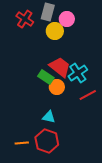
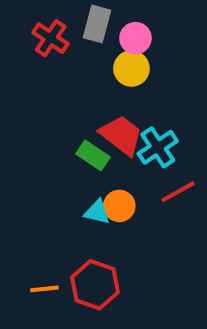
yellow circle: (55, 31) -> (131, 68), moved
orange circle: (57, 87) -> (119, 206), moved
cyan triangle: (49, 117) -> (97, 212), moved

